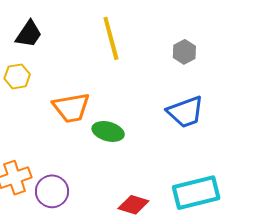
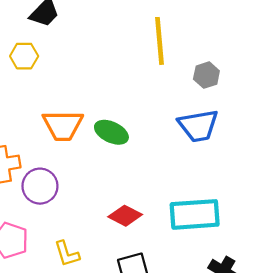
yellow line: (111, 38) -> (160, 41), moved
gray hexagon: (184, 52) -> (206, 75), moved
orange trapezoid: (71, 108) -> (63, 125), moved

